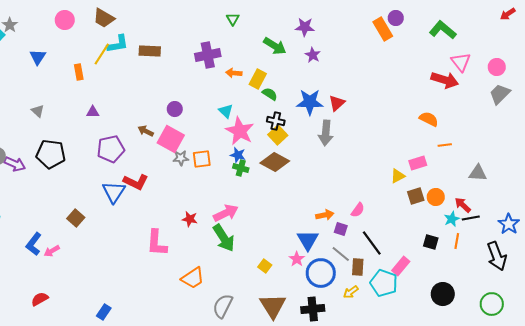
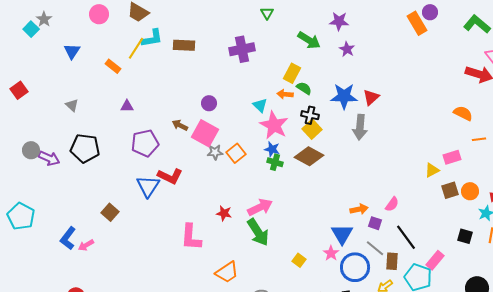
orange rectangle: (79, 72) -> (113, 66), turned -42
orange arrow: (234, 73) -> (285, 94), moved
orange square: (202, 159) -> (236, 153), turned -30

